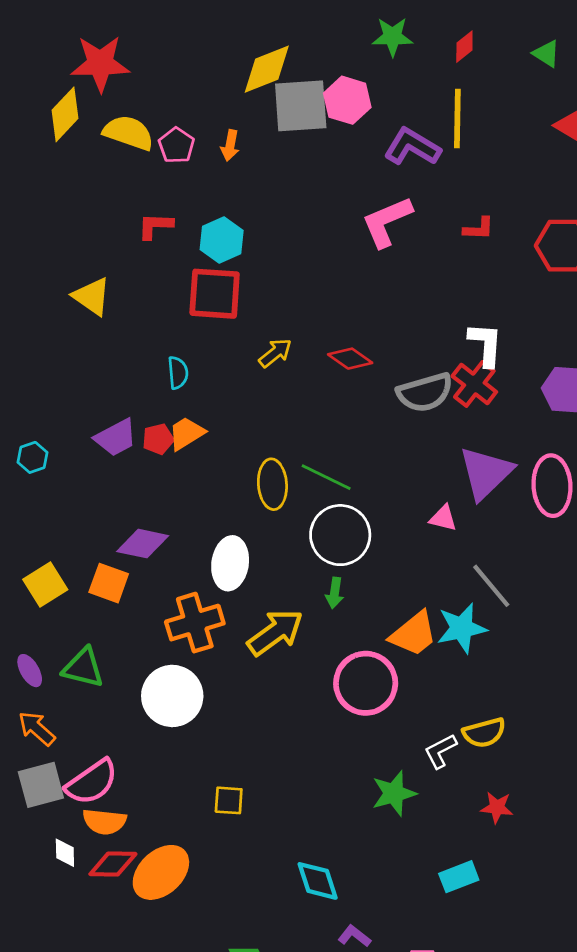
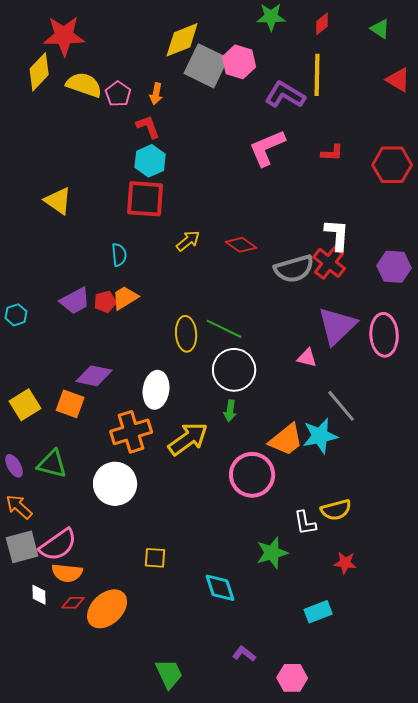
gray square: (301, 106) -> (206, 66), turned 30
red L-shape: (155, 226) -> (148, 127), moved, turned 68
white L-shape: (440, 751) -> (305, 523), turned -72
red diamond: (113, 864) -> (73, 603), size x0.7
cyan diamond: (318, 881) -> (220, 588), moved

